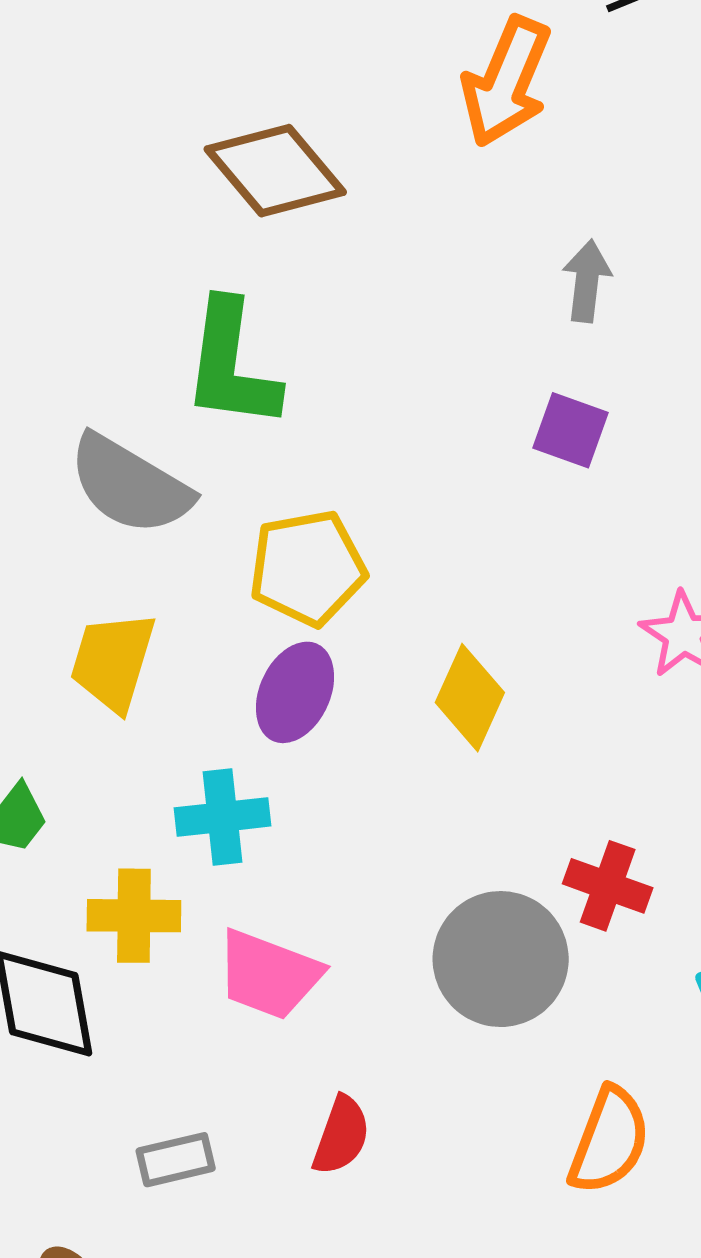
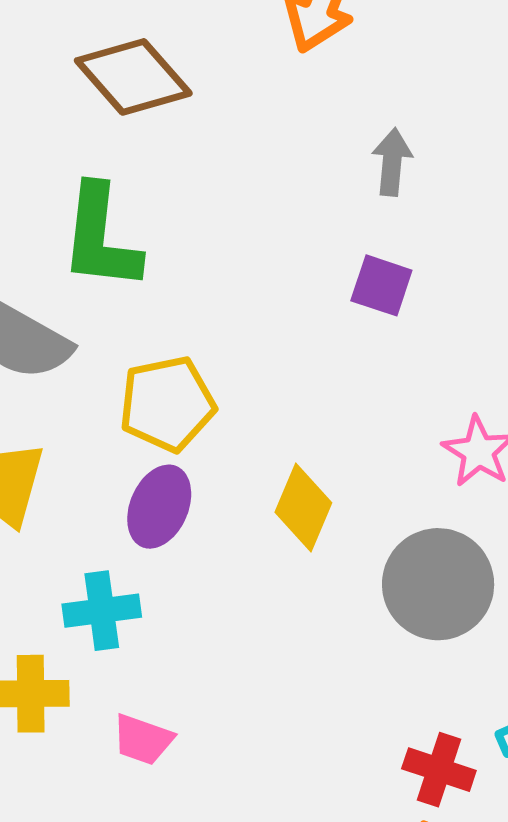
red cross: (608, 886) -> (439, 770), moved
gray circle: (501, 959) -> (438, 584), moved
pink trapezoid: (269, 974) -> (143, 740), size x0.7

